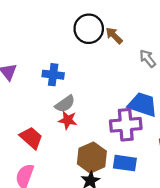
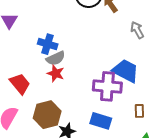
blue cross: (53, 75) -> (48, 44), moved
brown hexagon: (92, 158) -> (47, 115), moved

